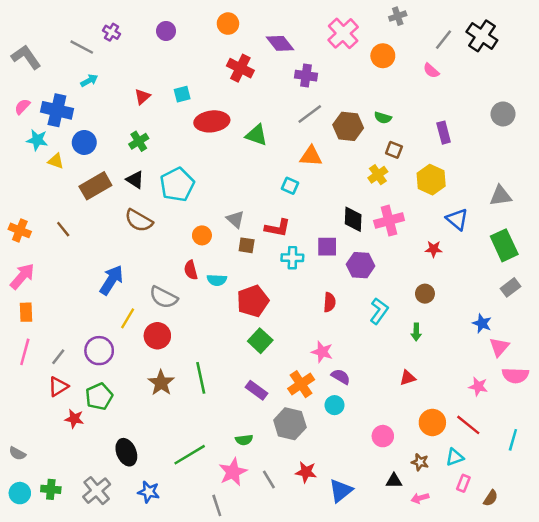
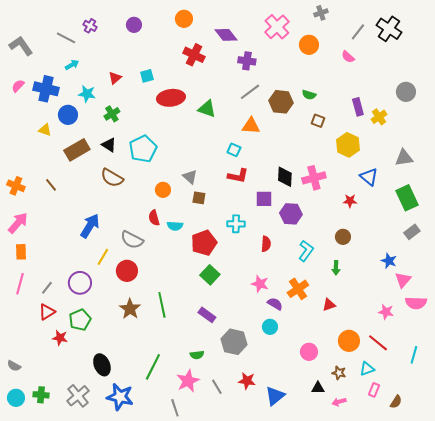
cyan star: (37, 140) -> (87, 94), moved
yellow cross: (378, 175) -> (379, 117), moved
red L-shape: (278, 228) -> (238, 176), moved
cyan cross: (292, 258) -> (236, 224), moved
orange cross: (301, 384) -> (298, 289), moved
green line: (190, 455) -> (153, 367), turned -32
blue star: (149, 492) -> (120, 397), size x1.5

